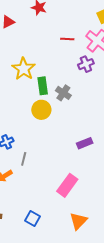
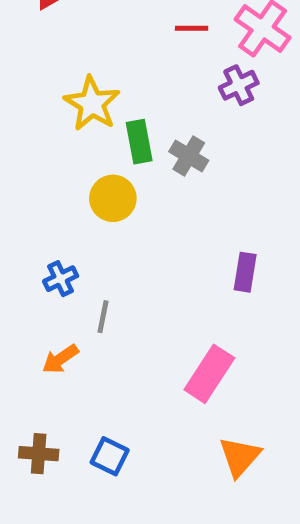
yellow circle: (41, 110) -> (113, 198), moved
purple rectangle: (85, 143) -> (245, 272), turned -56
blue square: (32, 218) -> (110, 456), moved

